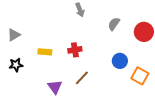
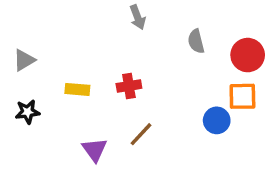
gray semicircle: (114, 24) -> (196, 41), turned -48
blue circle: (120, 61) -> (217, 120), moved
orange square: (140, 76) -> (242, 96), moved, turned -30

